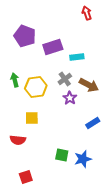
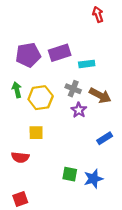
purple pentagon: (25, 36) -> (28, 55), moved, turned -30
gray cross: (65, 79) -> (73, 89), turned -32
red square: (26, 177) -> (20, 199), moved

